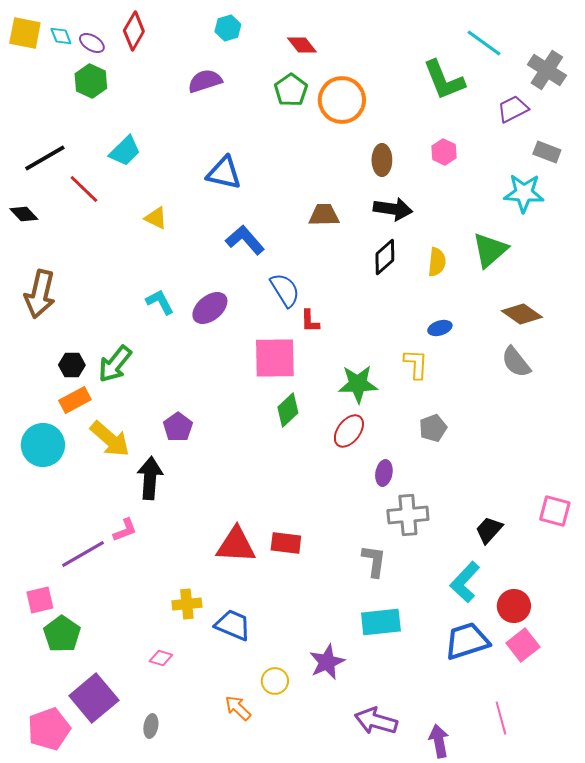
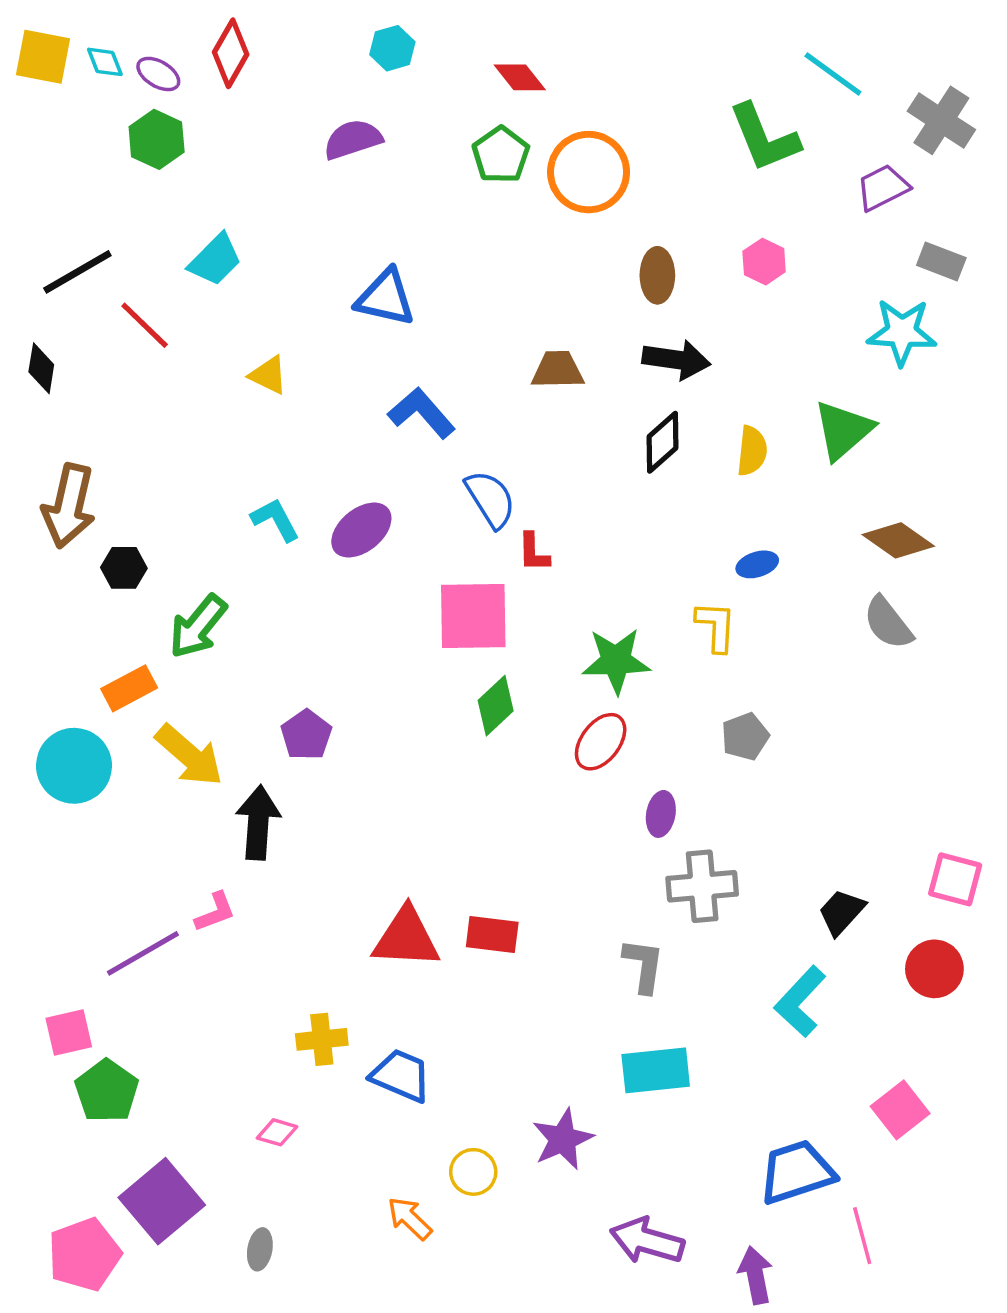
black diamond: (24, 214) -> (41, 368), turned 52
black hexagon: (72, 365) -> (124, 568), moved
red circle: (514, 606) -> (934, 969), moved
blue trapezoid: (467, 641) -> (797, 1172), moved

